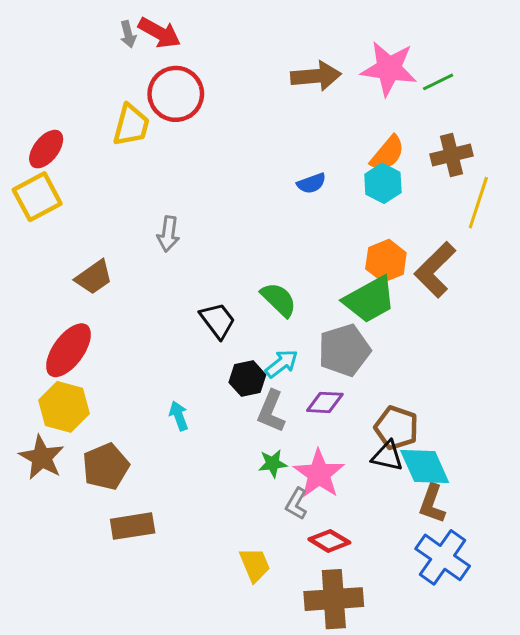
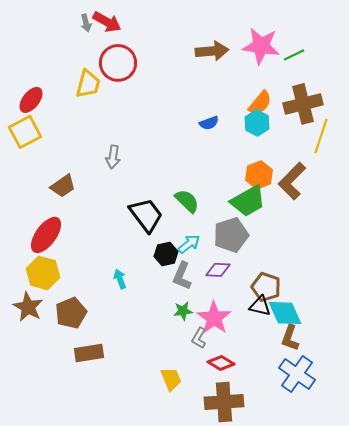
brown cross: (452, 155) -> (303, 104), size x1.4
black trapezoid: (218, 320) -> (146, 215), size x1.4

